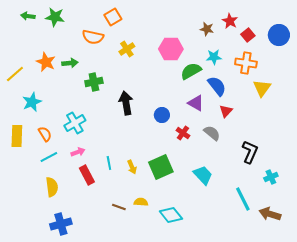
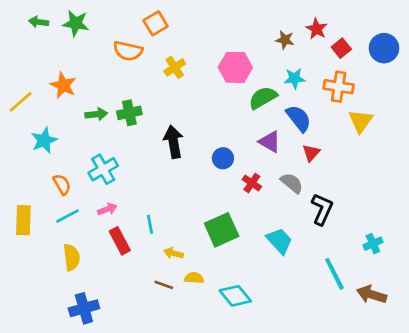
green arrow: (70, 63) -> (96, 114), moved
yellow rectangle: (17, 136) -> (23, 220), moved
black L-shape: (250, 152) -> (322, 209), moved
yellow arrow: (132, 167) -> (173, 253), moved, turned 128

